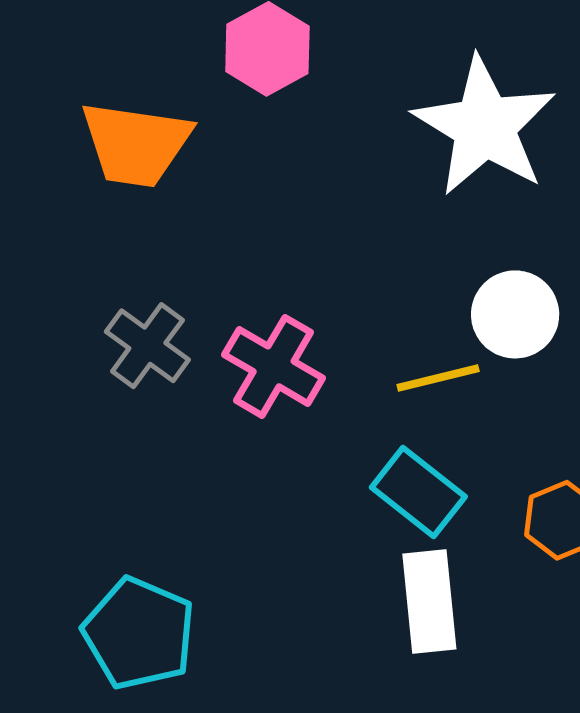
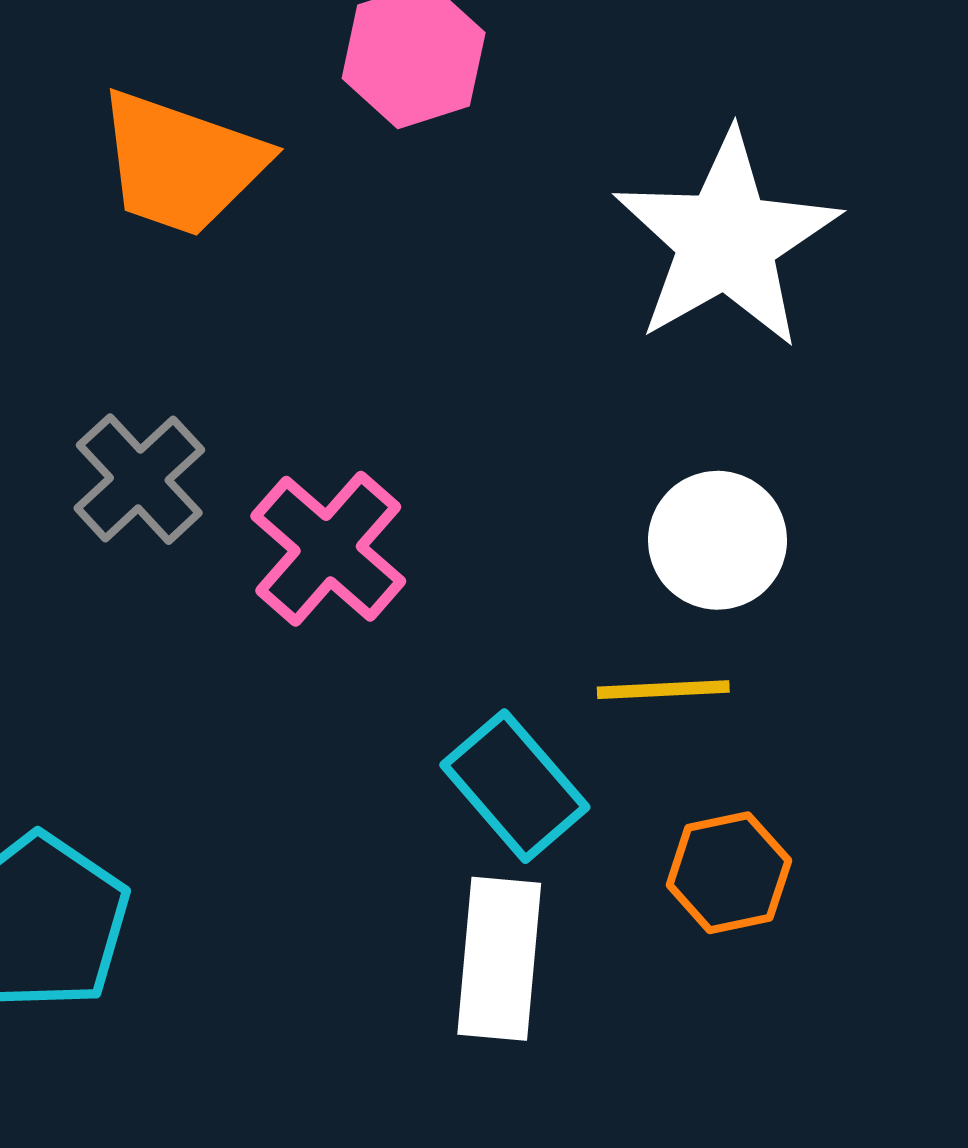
yellow line: (438, 378) -> (663, 690), moved

